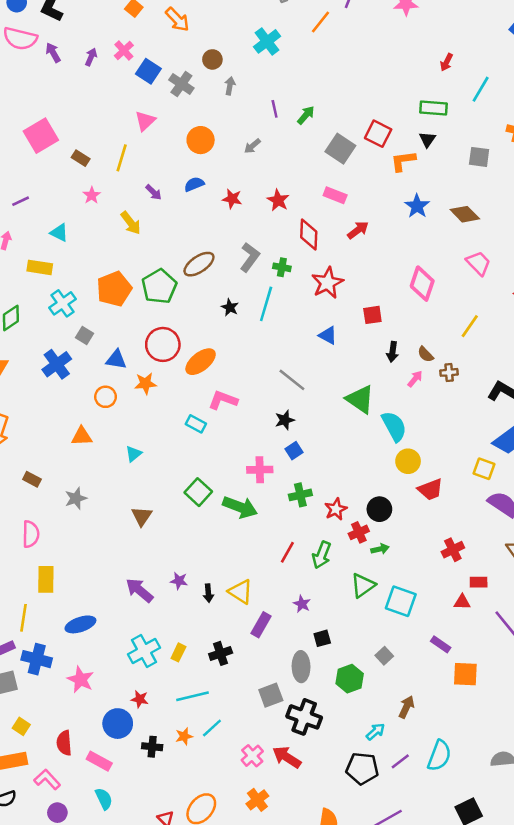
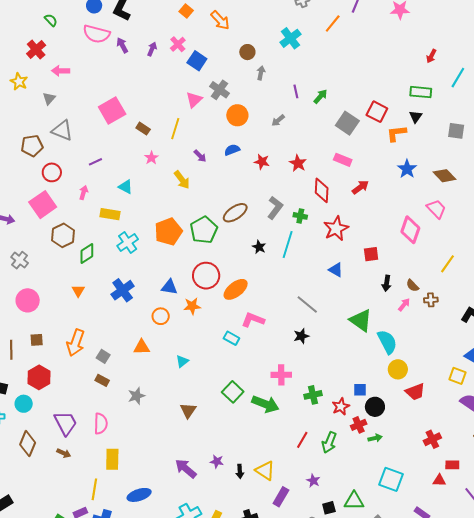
gray cross: (181, 84) -> (219, 90), moved
pink trapezoid: (478, 263) -> (436, 209), moved
gray square: (84, 335) -> (103, 356), moved
blue square: (294, 451) -> (360, 390), moved, turned 32
green triangle: (363, 585) -> (354, 501), moved, turned 35

